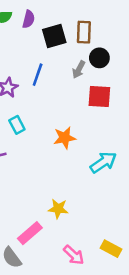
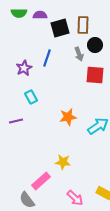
purple semicircle: (29, 19) -> (40, 15), turned -104
gray arrow: (79, 69) -> (79, 54), turned -48
orange star: (65, 138) -> (68, 117), moved

